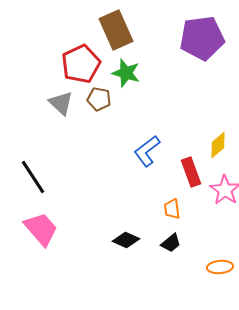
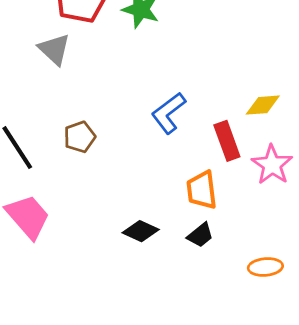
brown pentagon: (99, 99) -> (80, 137), moved, turned -30
yellow diamond: (218, 145) -> (263, 105), turned 36
orange trapezoid: (172, 209) -> (202, 190), size x1.4

